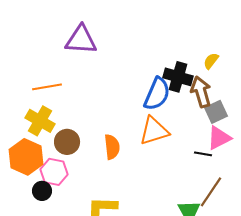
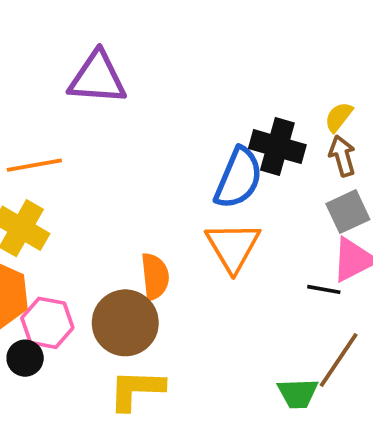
brown arrow: (201, 92) -> (342, 156), moved, size x0.7
orange triangle: (154, 131) -> (233, 247), turned -44
brown circle: (67, 142) -> (125, 323), moved, size x1.4

